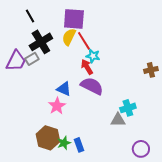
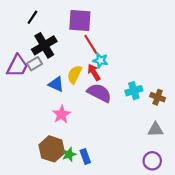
black line: (30, 16) -> (32, 17), turned 64
yellow semicircle: (69, 37) -> (74, 74), moved
brown cross: (151, 70) -> (158, 97), moved, turned 32
blue triangle: (64, 89) -> (56, 84), moved
cyan cross: (128, 108) -> (134, 91), moved
gray triangle: (118, 120) -> (155, 130), moved

